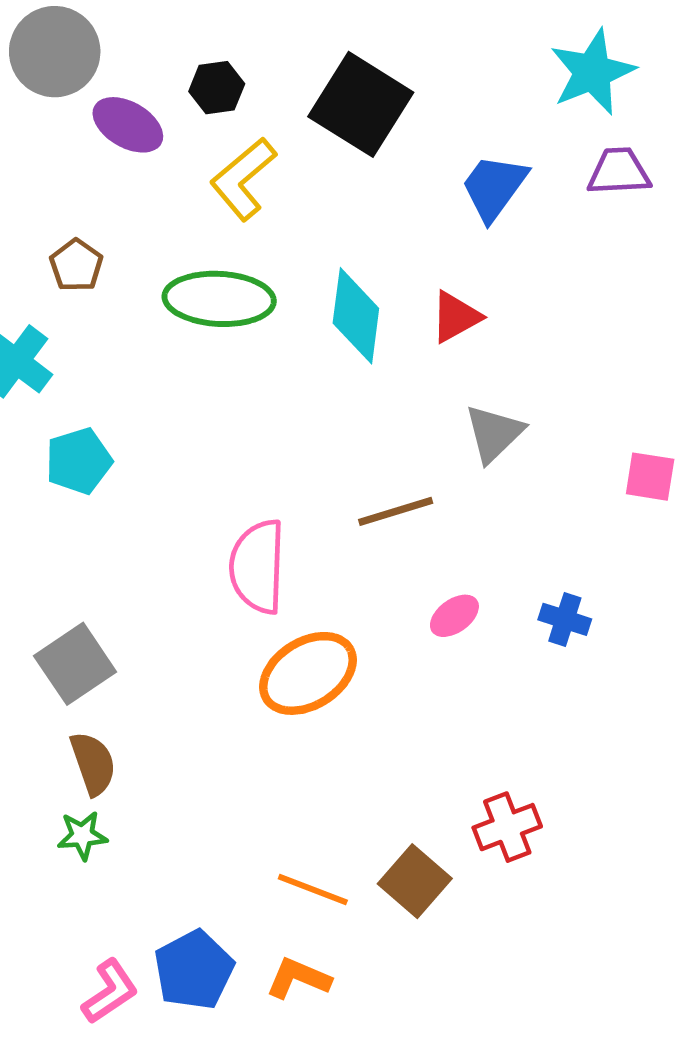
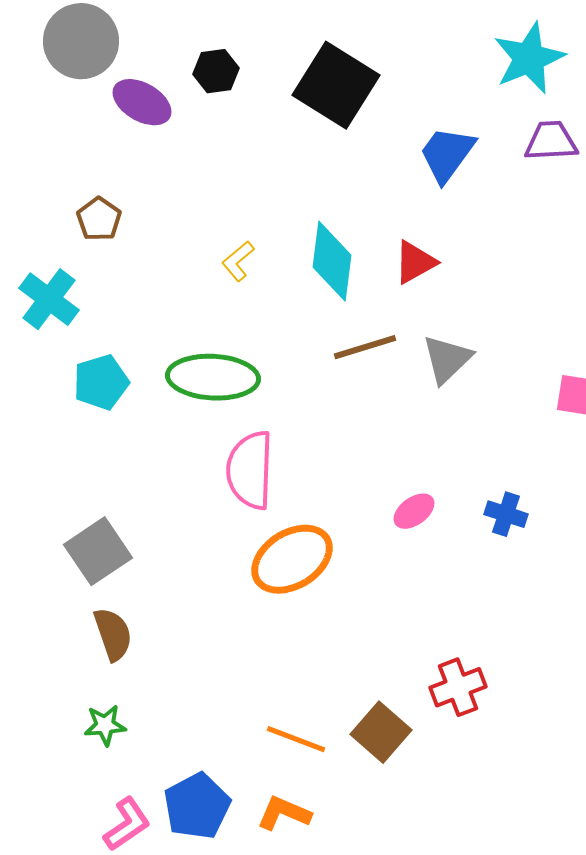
yellow L-shape: (243, 179) -> (238, 261), moved, size x0.6
green ellipse: (219, 299) -> (213, 377), moved
brown line: (396, 511) -> (365, 347), moved
green star: (82, 835) -> (105, 725), moved

